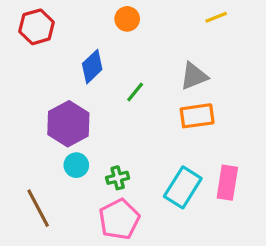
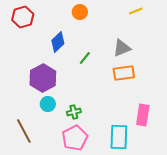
cyan rectangle: (183, 187) -> (119, 137), moved, turned -30

